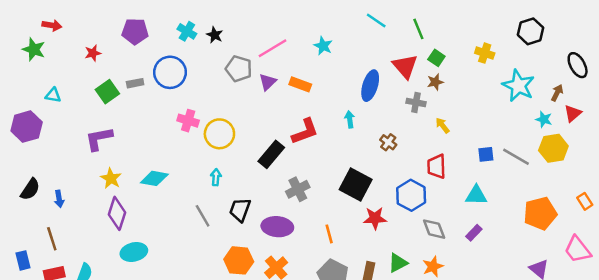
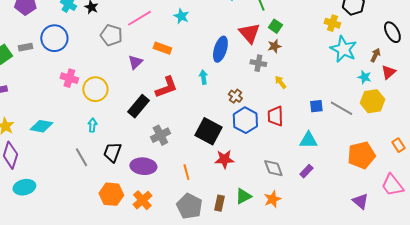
yellow cross: (485, 53) -> (332, 23), moved
purple triangle: (268, 82) -> (135, 62), moved
blue hexagon: (411, 195) -> (245, 120), moved

